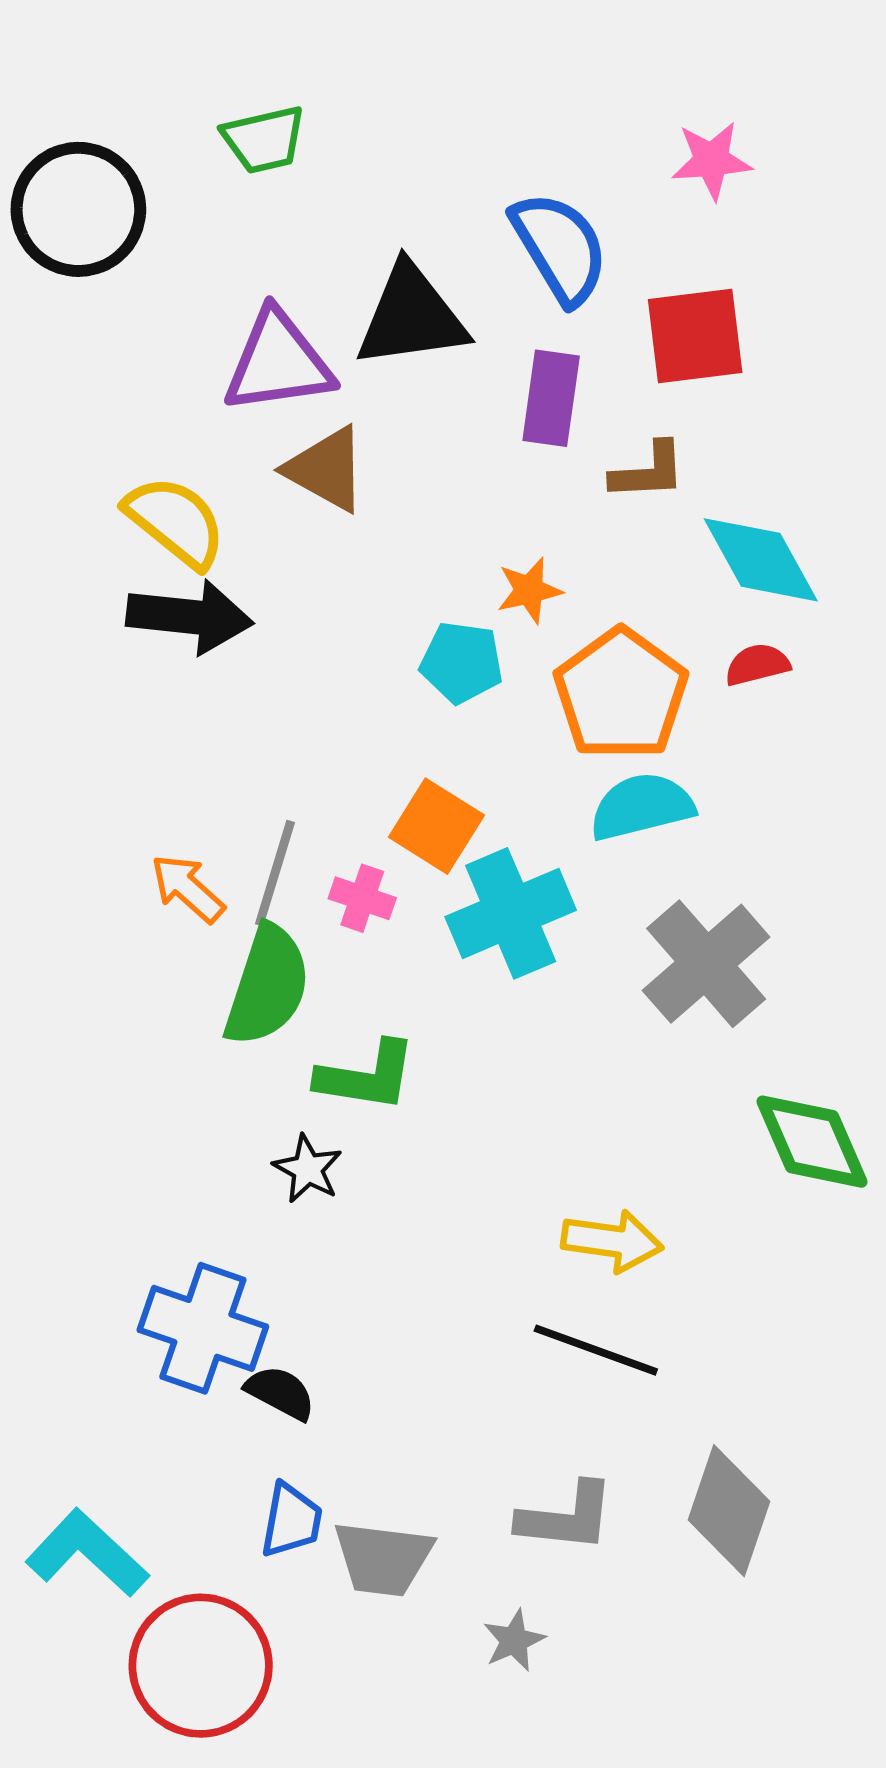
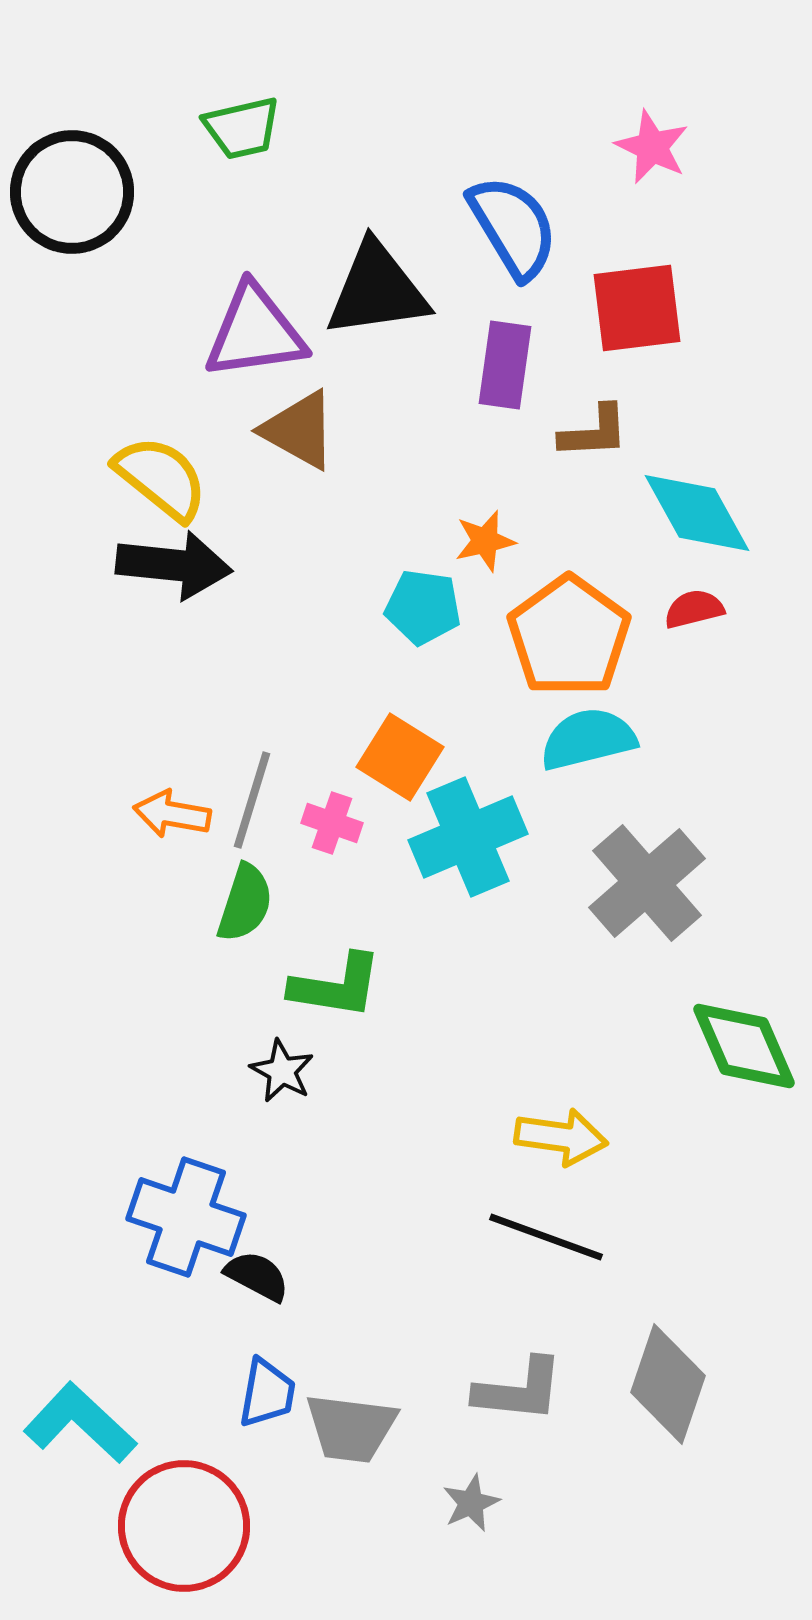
pink star: (712, 160) -> (652, 147), turned 30
orange arrow: (188, 888) -> (172, 814), turned -32
green semicircle: (267, 986) -> (245, 903), size x0.7

